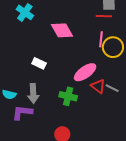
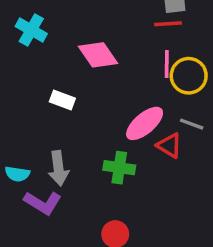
white rectangle: (39, 63) -> (62, 100), moved
gray line: (112, 88) -> (192, 124), moved
purple L-shape: (22, 112) -> (43, 203), turned -150

